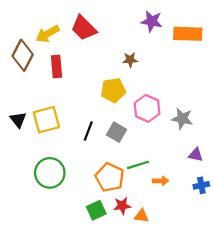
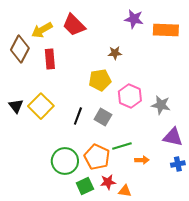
yellow square: (46, 120) -> (41, 106), turned -30
purple triangle: (196, 155) -> (173, 137), size x1.5
green circle: (50, 173) -> (65, 161), moved

